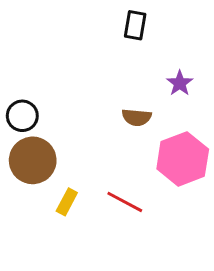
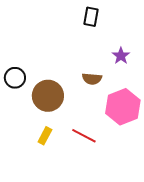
brown circle: (33, 160) -> (48, 96), moved

